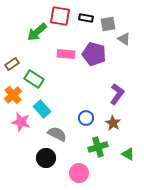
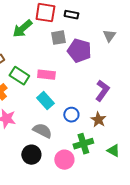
gray square: (108, 24) -> (58, 38), moved
gray triangle: (124, 39) -> (109, 36), turned 32
pink rectangle: (66, 54) -> (46, 75), moved
cyan rectangle: (42, 109) -> (45, 101), moved
pink circle: (79, 173) -> (64, 160), moved

